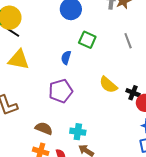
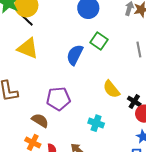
blue semicircle: (66, 58) -> (75, 55), size x1.5
purple pentagon: (61, 91) -> (58, 99), moved
cyan cross: (78, 132) -> (96, 123), moved

